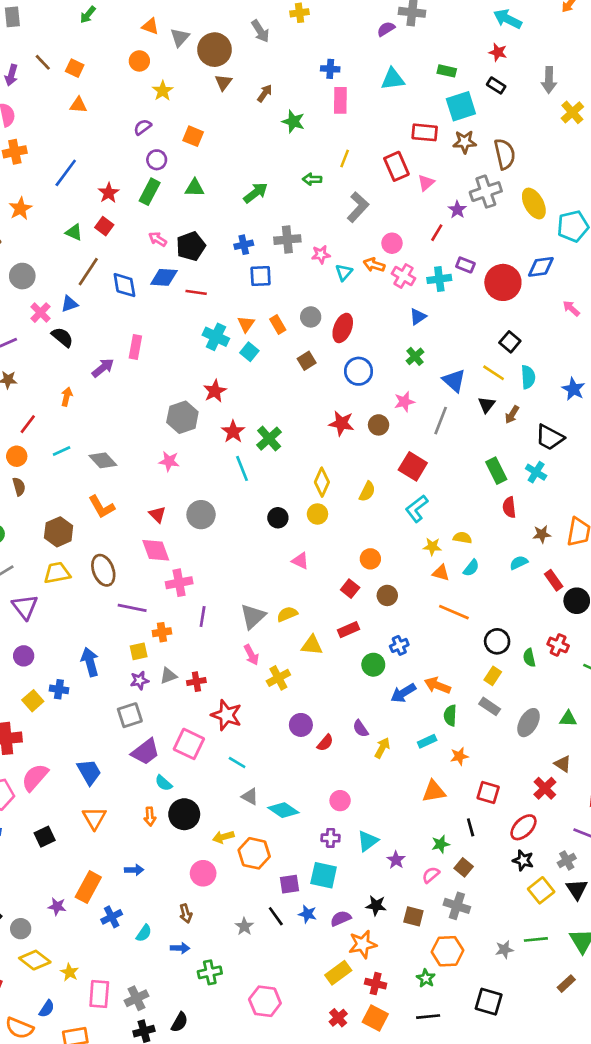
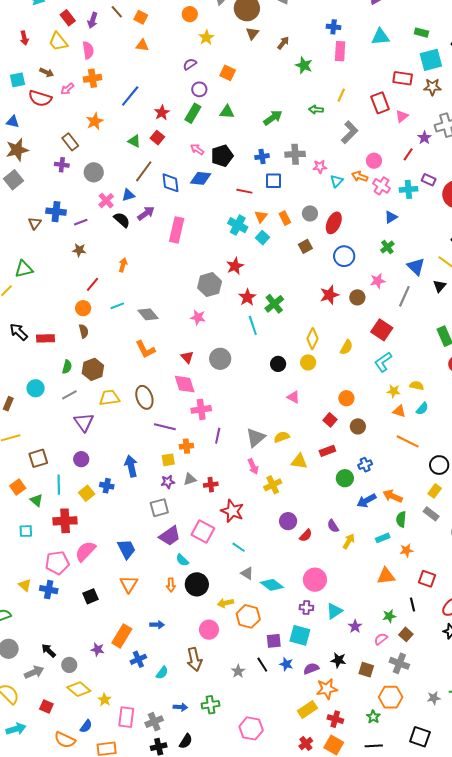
red line: (196, 292) -> (244, 191), moved
pink rectangle: (135, 347) -> (177, 230), size x1.4
purple arrow: (103, 368) -> (146, 213), moved
red star: (341, 423) -> (329, 295), turned -30
brown hexagon: (59, 532) -> (93, 369), moved
pink circle: (340, 801) -> (315, 580), size x1.5
brown arrow: (186, 913) -> (194, 659), size x1.6
blue arrow: (180, 948) -> (180, 707), moved

